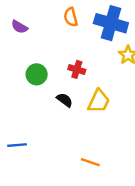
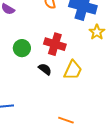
red cross: (77, 69) -> (55, 44), size x1.5

